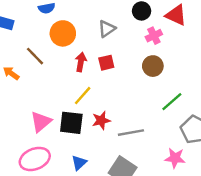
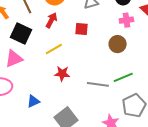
red arrow: (81, 62) -> (51, 20), moved
black square: (71, 123) -> (21, 33), moved
gray line: (131, 133) -> (98, 84), moved

